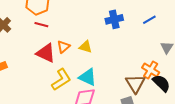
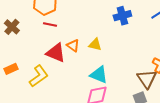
orange triangle: (63, 47) -> (73, 46), turned -40
yellow L-shape: (61, 80) -> (39, 76), moved

